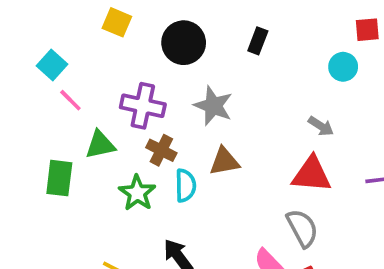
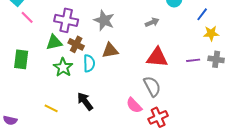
gray arrow: (321, 126) -> (152, 22), moved, turned -56
green triangle: (100, 145) -> (54, 42), moved

